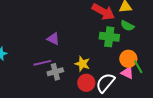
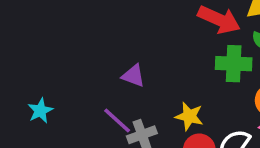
purple line: (42, 63) -> (117, 120), turned 60

